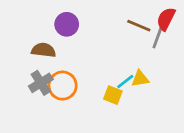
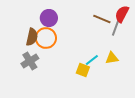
brown semicircle: (44, 50) -> (32, 37), turned 96
yellow triangle: (140, 79) -> (112, 58), moved
orange circle: (63, 86) -> (46, 38), moved

